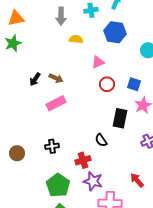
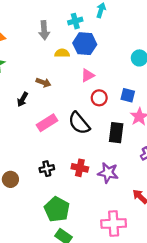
blue hexagon: (115, 32) -> (85, 44), moved
brown arrow: (56, 78) -> (43, 83), moved
black semicircle: (101, 140) -> (79, 123), moved, size x1.6
red cross: (83, 160) -> (80, 168), moved, turned 35
purple star: (93, 181) -> (108, 173), moved

